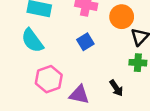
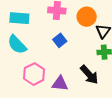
black arrow: (116, 88) -> (89, 75), size x1.5

